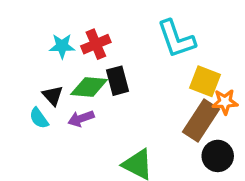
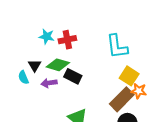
black rectangle: (118, 81) -> (73, 76), moved, turned -60

